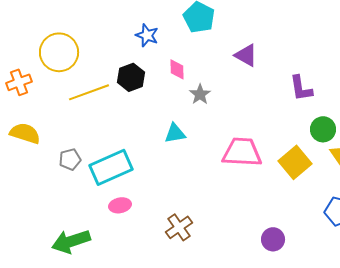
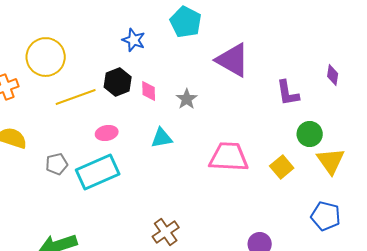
purple triangle: (246, 55) -> (233, 60), size x1.5
pink diamond: (177, 69) -> (149, 91), moved
yellow square: (295, 162) -> (282, 167), size x0.7
pink ellipse: (120, 205) -> (107, 133), moved

